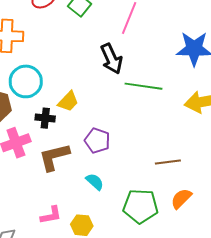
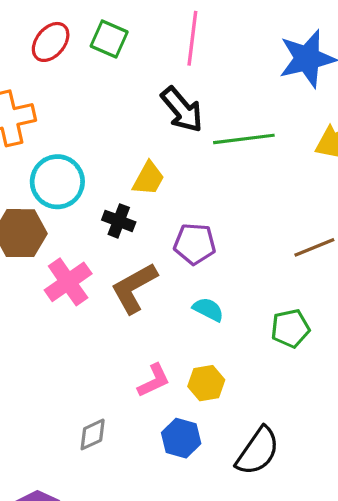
yellow trapezoid: (68, 101) -> (149, 179), moved
black cross: (45, 118) -> (119, 221), moved, turned 30
green pentagon: (140, 206) -> (290, 328), size x0.7

